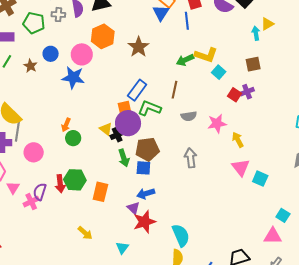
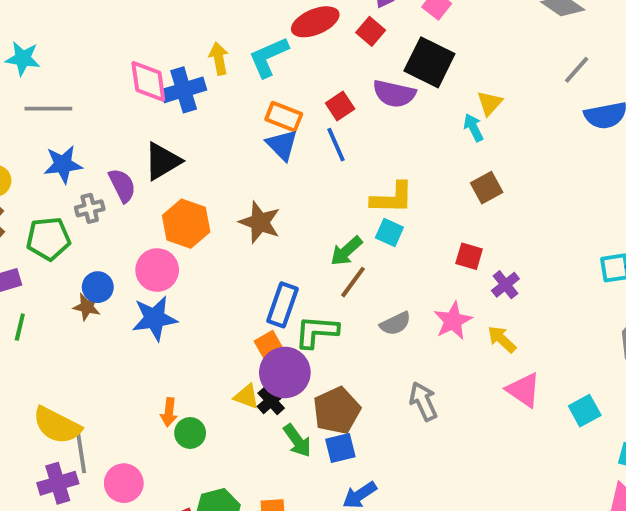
green arrow: (185, 60) -> (346, 251), moved
brown star: (30, 66) -> (87, 307), moved
cyan square: (219, 72) -> (389, 232), moved
brown line: (175, 90) -> (353, 282), turned 42
purple cross: (247, 92) -> (505, 285), moved
cyan square: (260, 179) -> (585, 411), moved, turned -35

